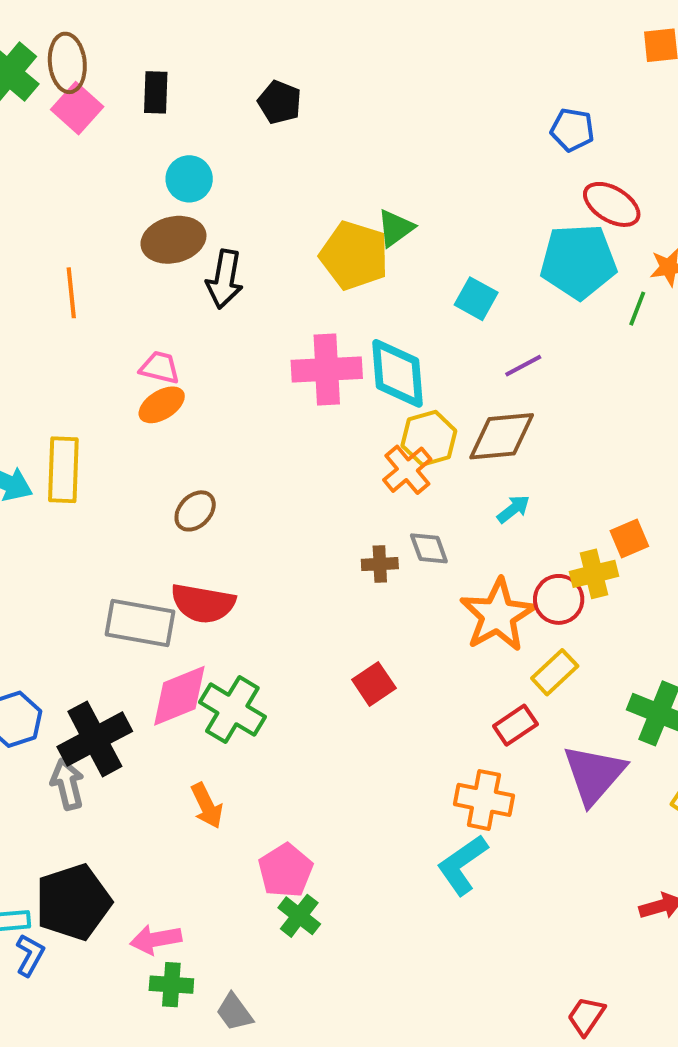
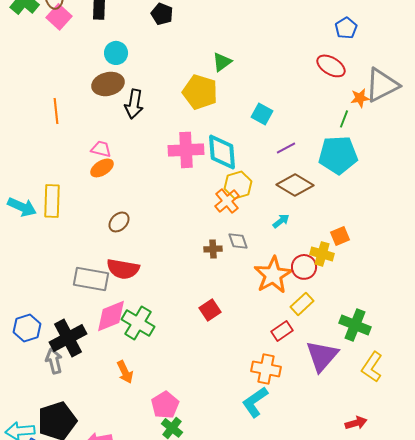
blue pentagon: (572, 130) -> (346, 28), moved, turned 30
green triangle: (396, 228) -> (222, 62), moved
cyan pentagon: (578, 261) -> (338, 155), moved
brown diamond: (502, 436) -> (295, 185), moved, turned 36
yellow cross: (594, 574) -> (322, 254), turned 30

